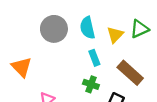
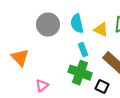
yellow triangle: (115, 35) -> (101, 30), turned -49
green cross: (91, 84) -> (80, 73), size x1.6

